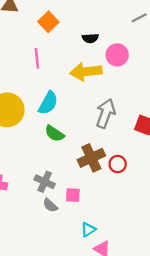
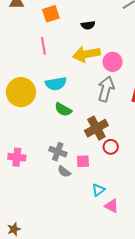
orange square: (48, 22) -> (51, 14), turned 30
pink circle: (117, 55) -> (113, 62), moved
cyan semicircle: (48, 103) -> (56, 84), turned 55
red circle: (118, 164) -> (111, 147), moved

